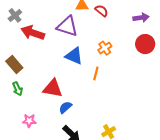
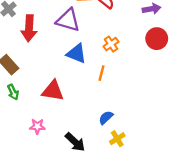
red arrow: (33, 33) -> (29, 28), turned -105
blue semicircle: (65, 107) -> (106, 118), moved
pink star: (29, 121) -> (37, 126), moved

